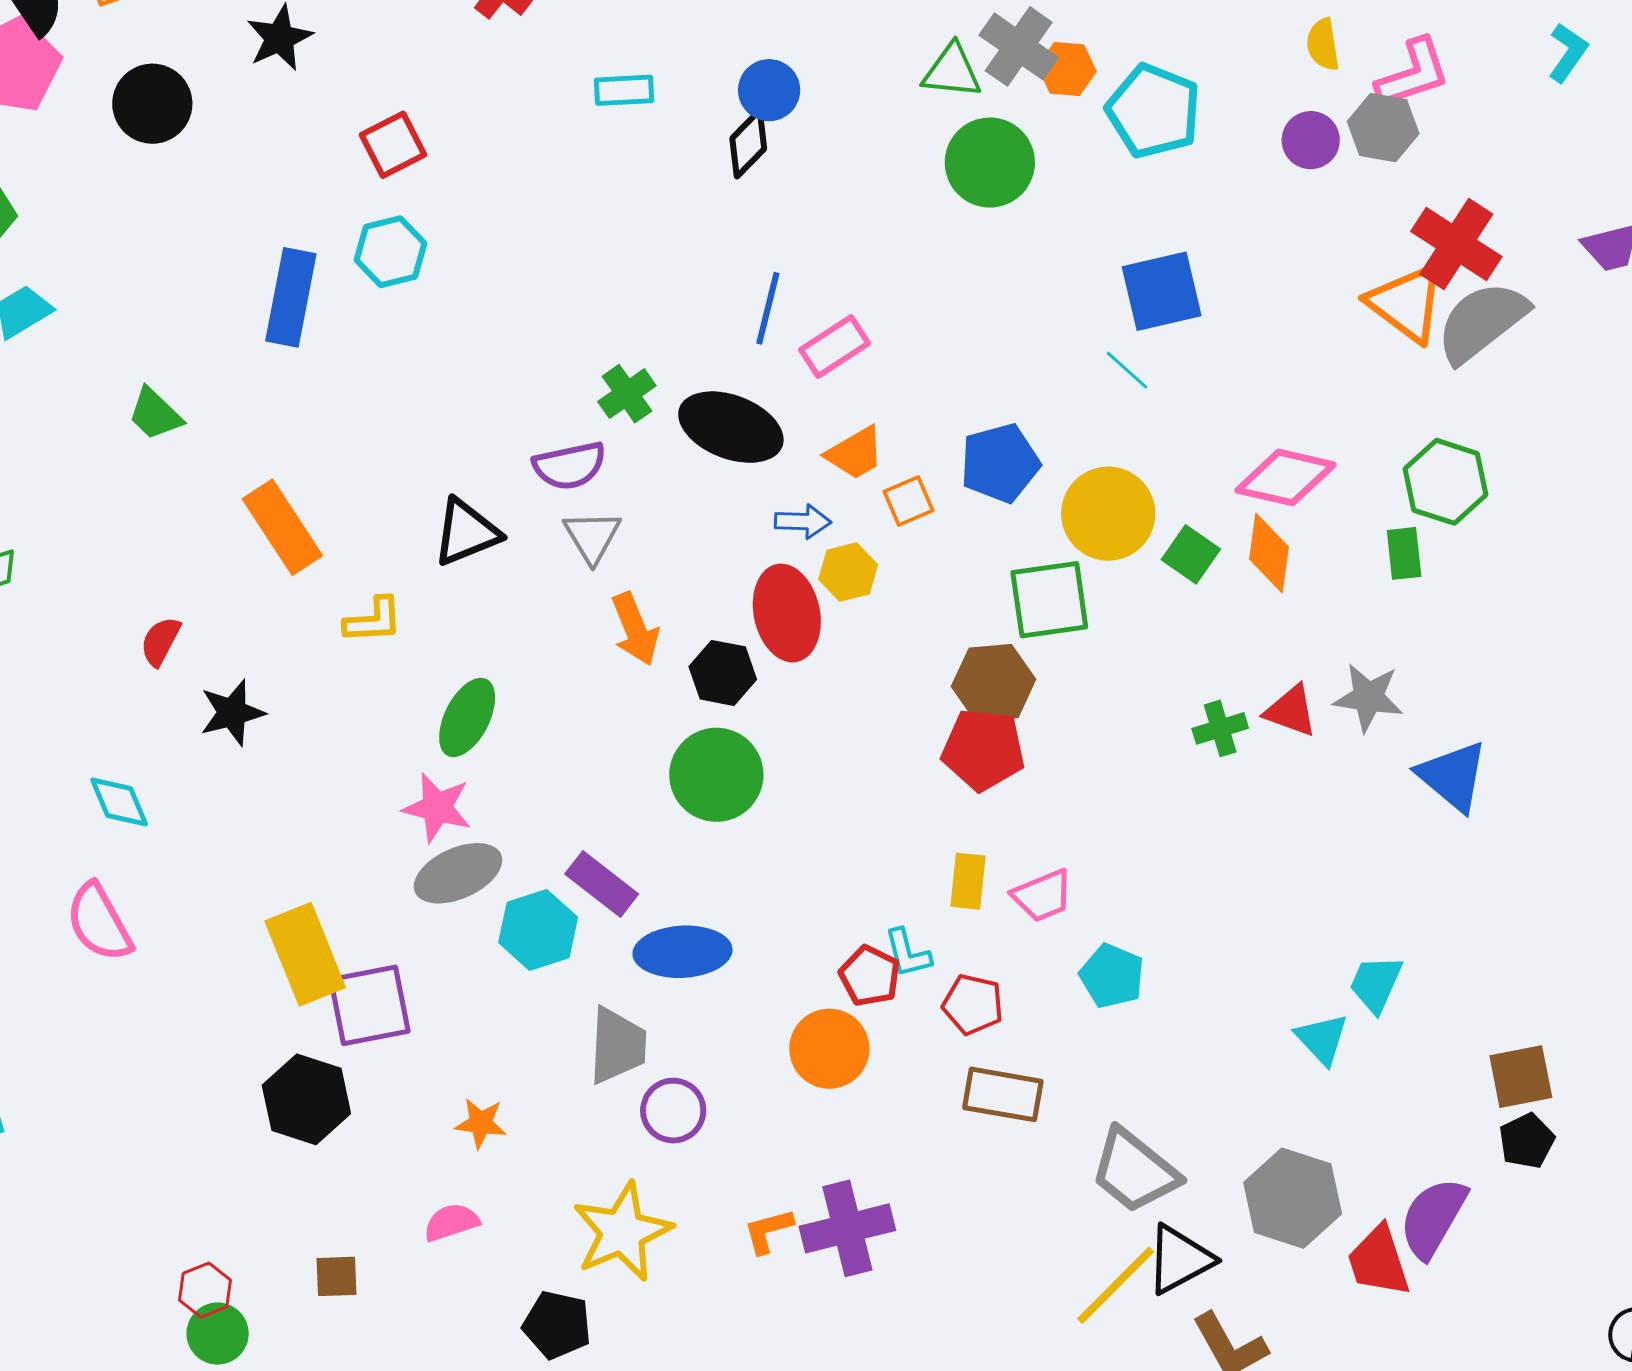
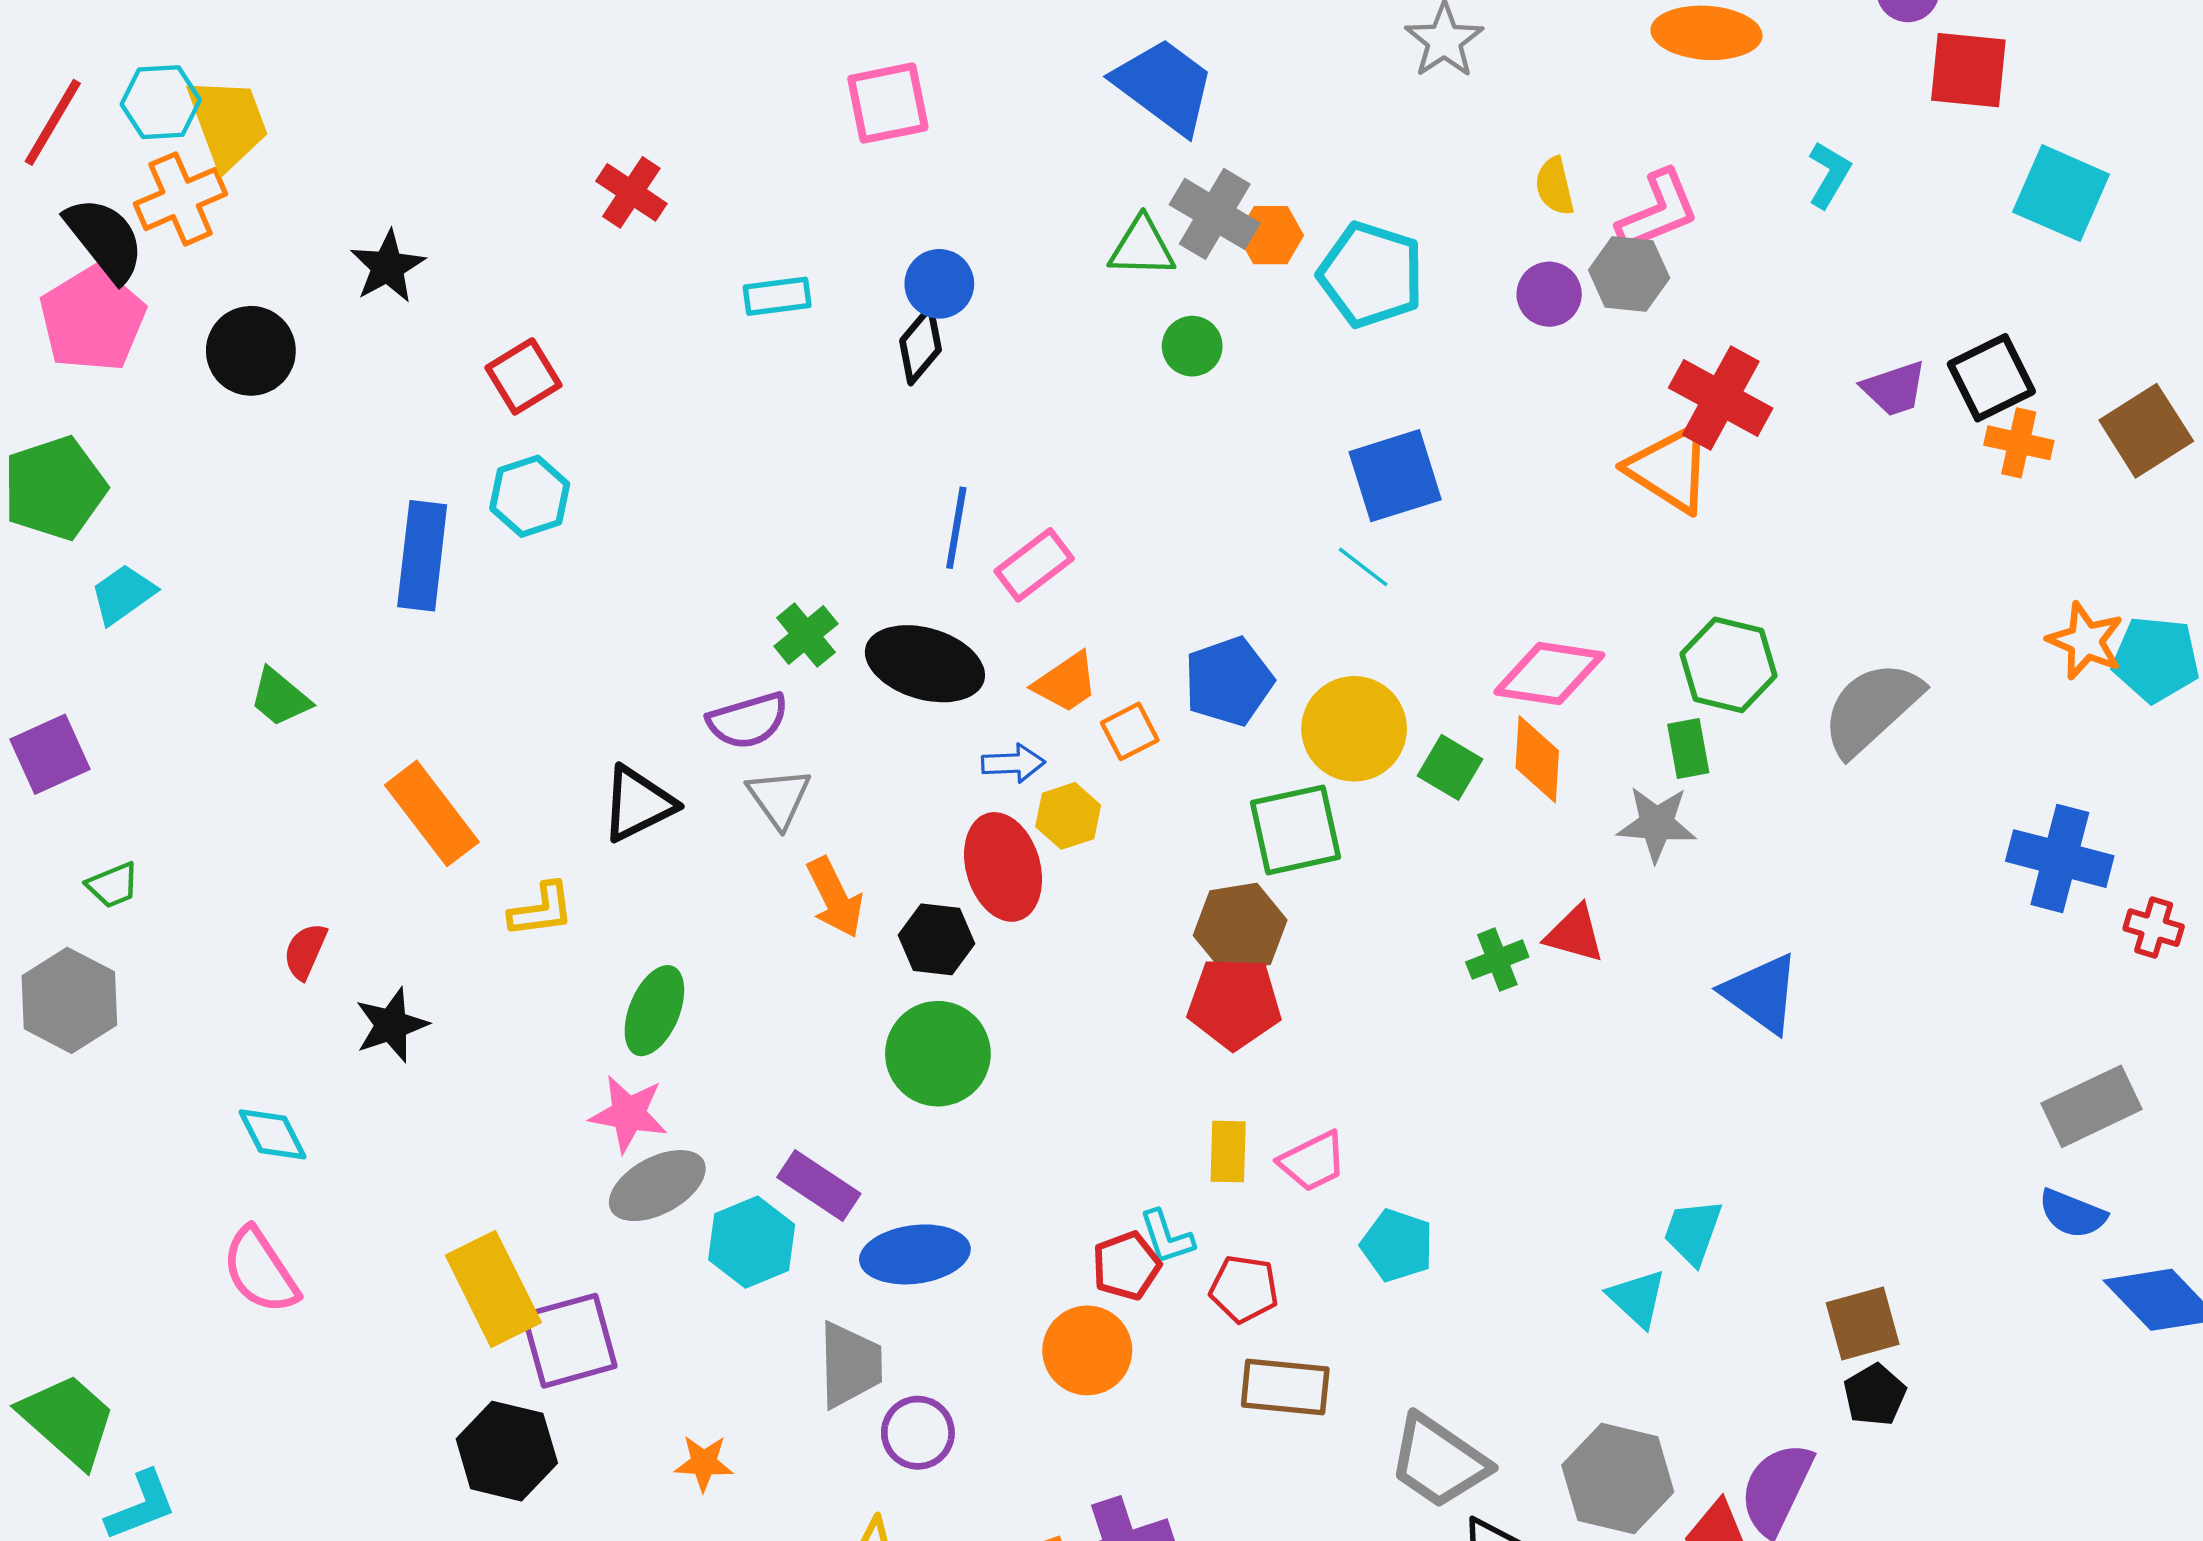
green circle: (990, 163) -> (1192, 346), size x0.6
gray semicircle: (1482, 322) -> (1872, 708), moved
gray star: (1368, 697) -> (1657, 824), moved
red pentagon: (870, 976) -> (1126, 1266), turned 30

